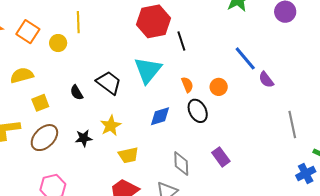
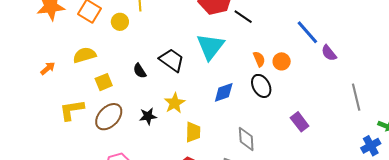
black line: (181, 41) -> (243, 17), turned -36
orange semicircle: (187, 85) -> (259, 59), moved
yellow trapezoid: (128, 155) -> (193, 132), turned -75
purple rectangle: (221, 157) -> (300, 122), moved

